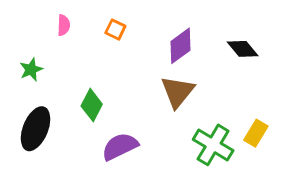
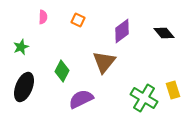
brown triangle: (178, 92) -> (104, 62), moved
yellow rectangle: (256, 133) -> (173, 90), turned -48

